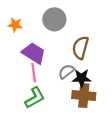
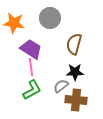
orange star: (15, 25) -> (14, 23), size x1.5
gray semicircle: (66, 72) -> (61, 86), moved
brown cross: (84, 96) -> (76, 100), moved

